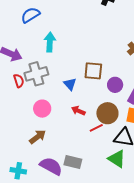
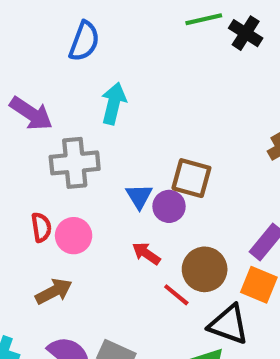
blue semicircle: (30, 15) -> (84, 41), turned 132
red semicircle: (19, 81) -> (41, 227), moved
purple circle: (115, 85) -> (169, 206), moved
red line: (96, 128) -> (176, 295), turned 56

